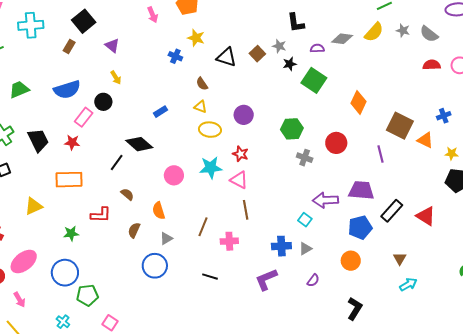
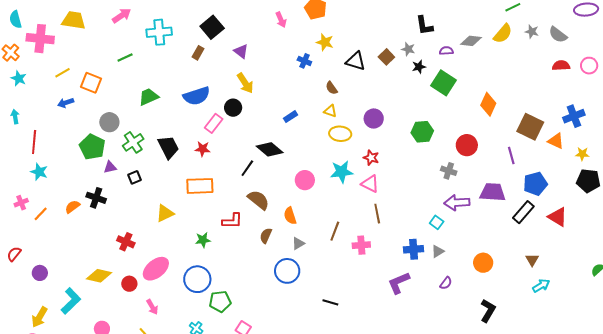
yellow arrow: (116, 78) -> (245, 83), size x1.5
blue cross: (444, 116) -> (574, 116), size x1.5
gray cross: (305, 158) -> (449, 171), moved
brown semicircle: (127, 194) -> (258, 200), size x1.6
blue pentagon: (360, 227) -> (535, 184), moved
black line: (210, 277) -> (330, 302), moved

